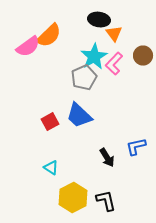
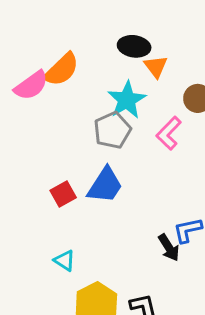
pink L-shape: (114, 64) -> (169, 133), moved
blue trapezoid: (79, 116) -> (105, 185), turned -100
black arrow: (107, 158) -> (169, 248), moved

